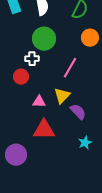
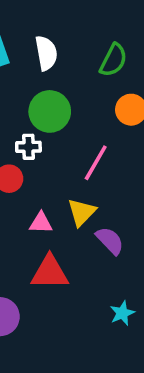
cyan star: (85, 143) -> (122, 313), moved

